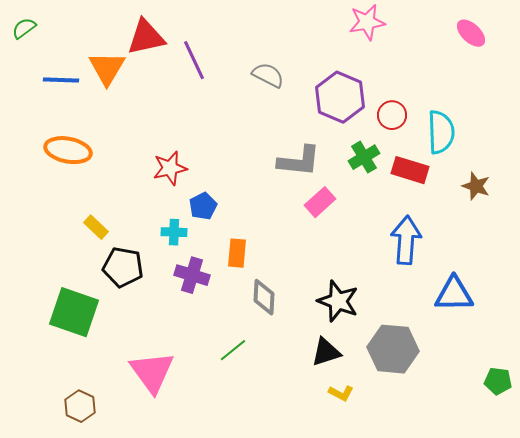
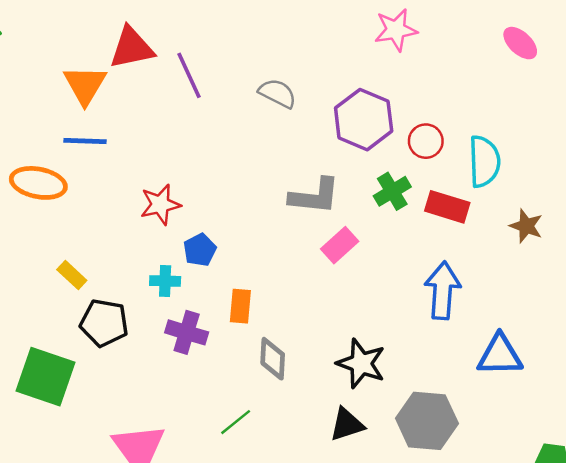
blue line: (61, 80) -> (85, 141), moved

